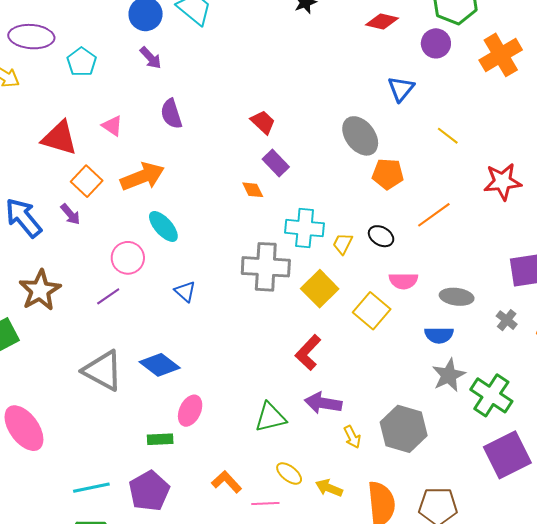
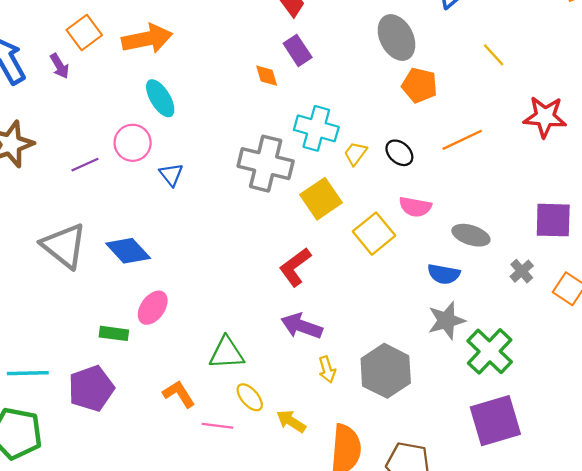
pink circle: (128, 258) -> (133, 143), moved
green triangle: (270, 417) -> (227, 353), moved

